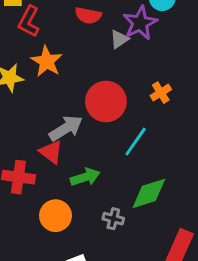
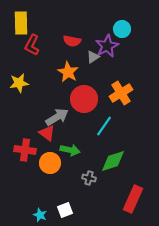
orange star: (47, 61) -> (68, 72), moved
orange cross: (161, 93) -> (121, 93), size x1.6
green arrow: (85, 177) -> (70, 150), turned 30
orange circle: (56, 216) -> (50, 163), moved

